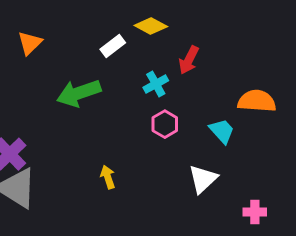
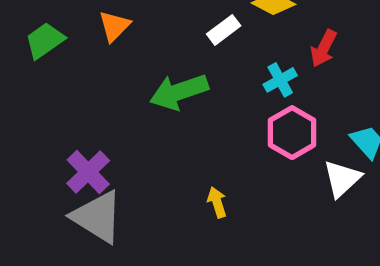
pink hexagon: (165, 124) -> (292, 133), size x1.4
white triangle: (203, 179) -> (342, 179), moved

